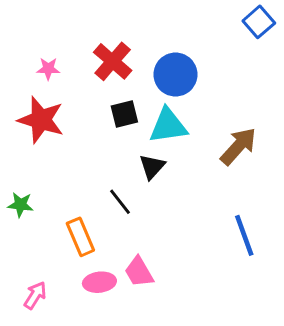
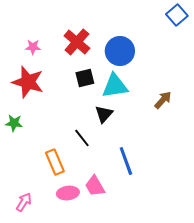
brown arrow: (238, 146) -> (163, 100), size x0.7
green star: (20, 205) -> (14, 123), moved
blue line: (244, 235) -> (126, 161), moved

